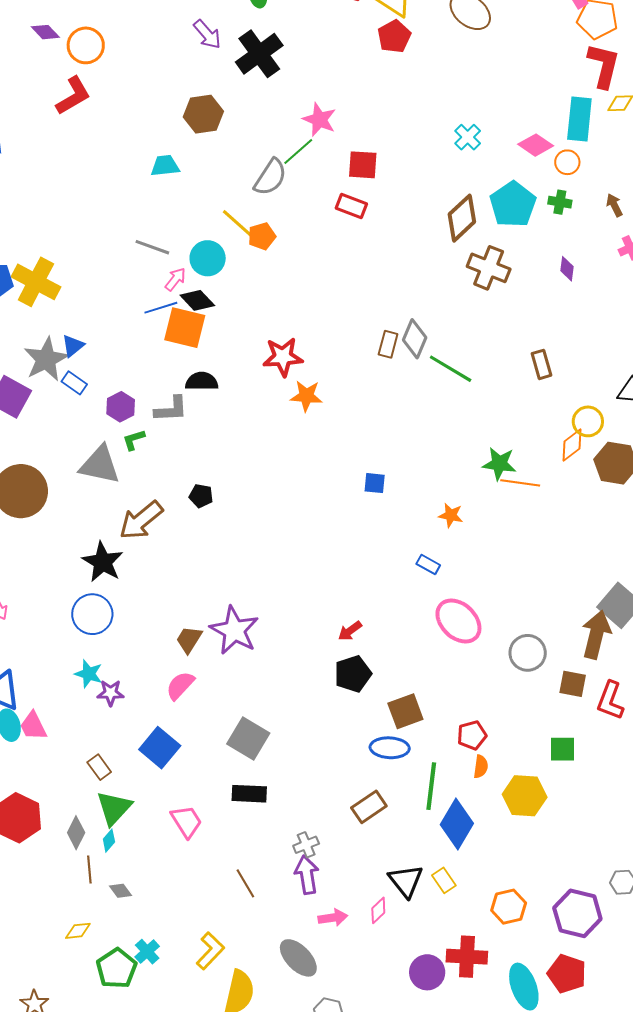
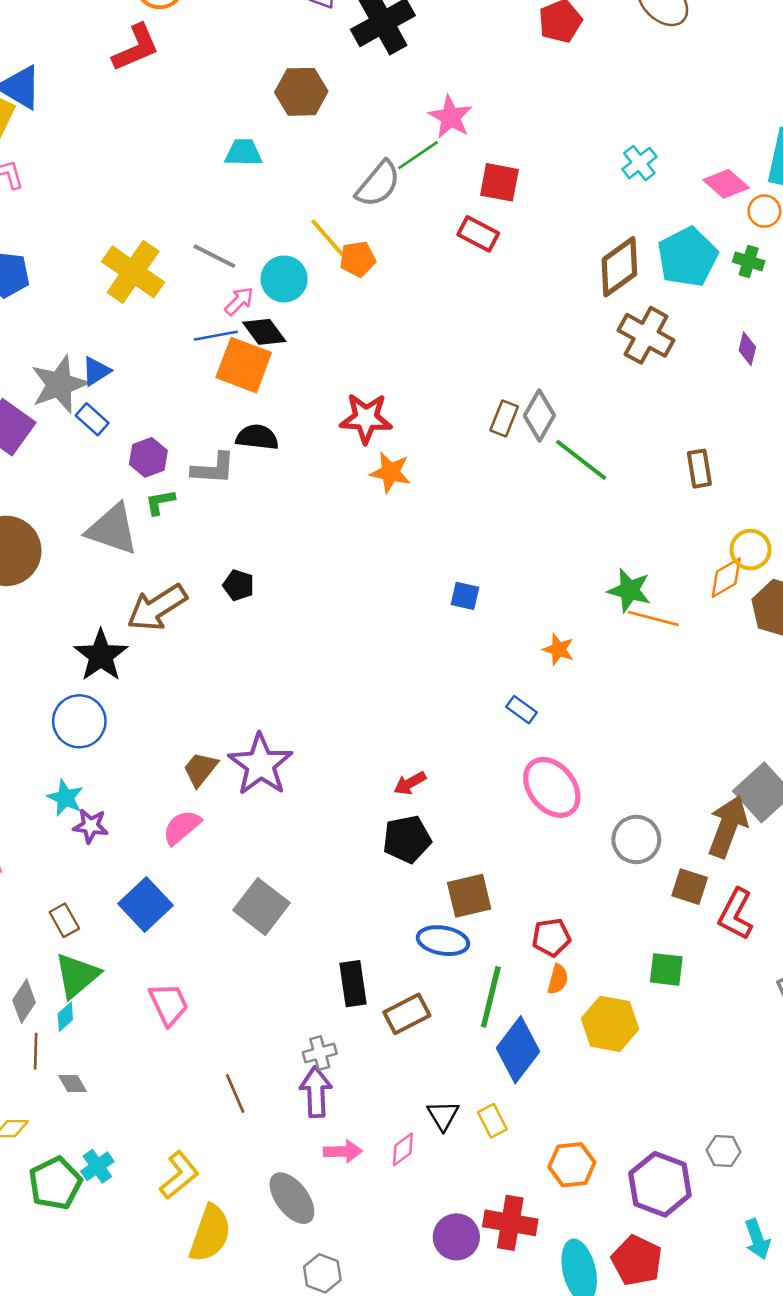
yellow cross: (36, 282) -> (133, 272), moved
black rectangle: (249, 794) -> (353, 984), moved, turned 72
black triangle: (406, 881) -> (443, 1115), size x0.7

